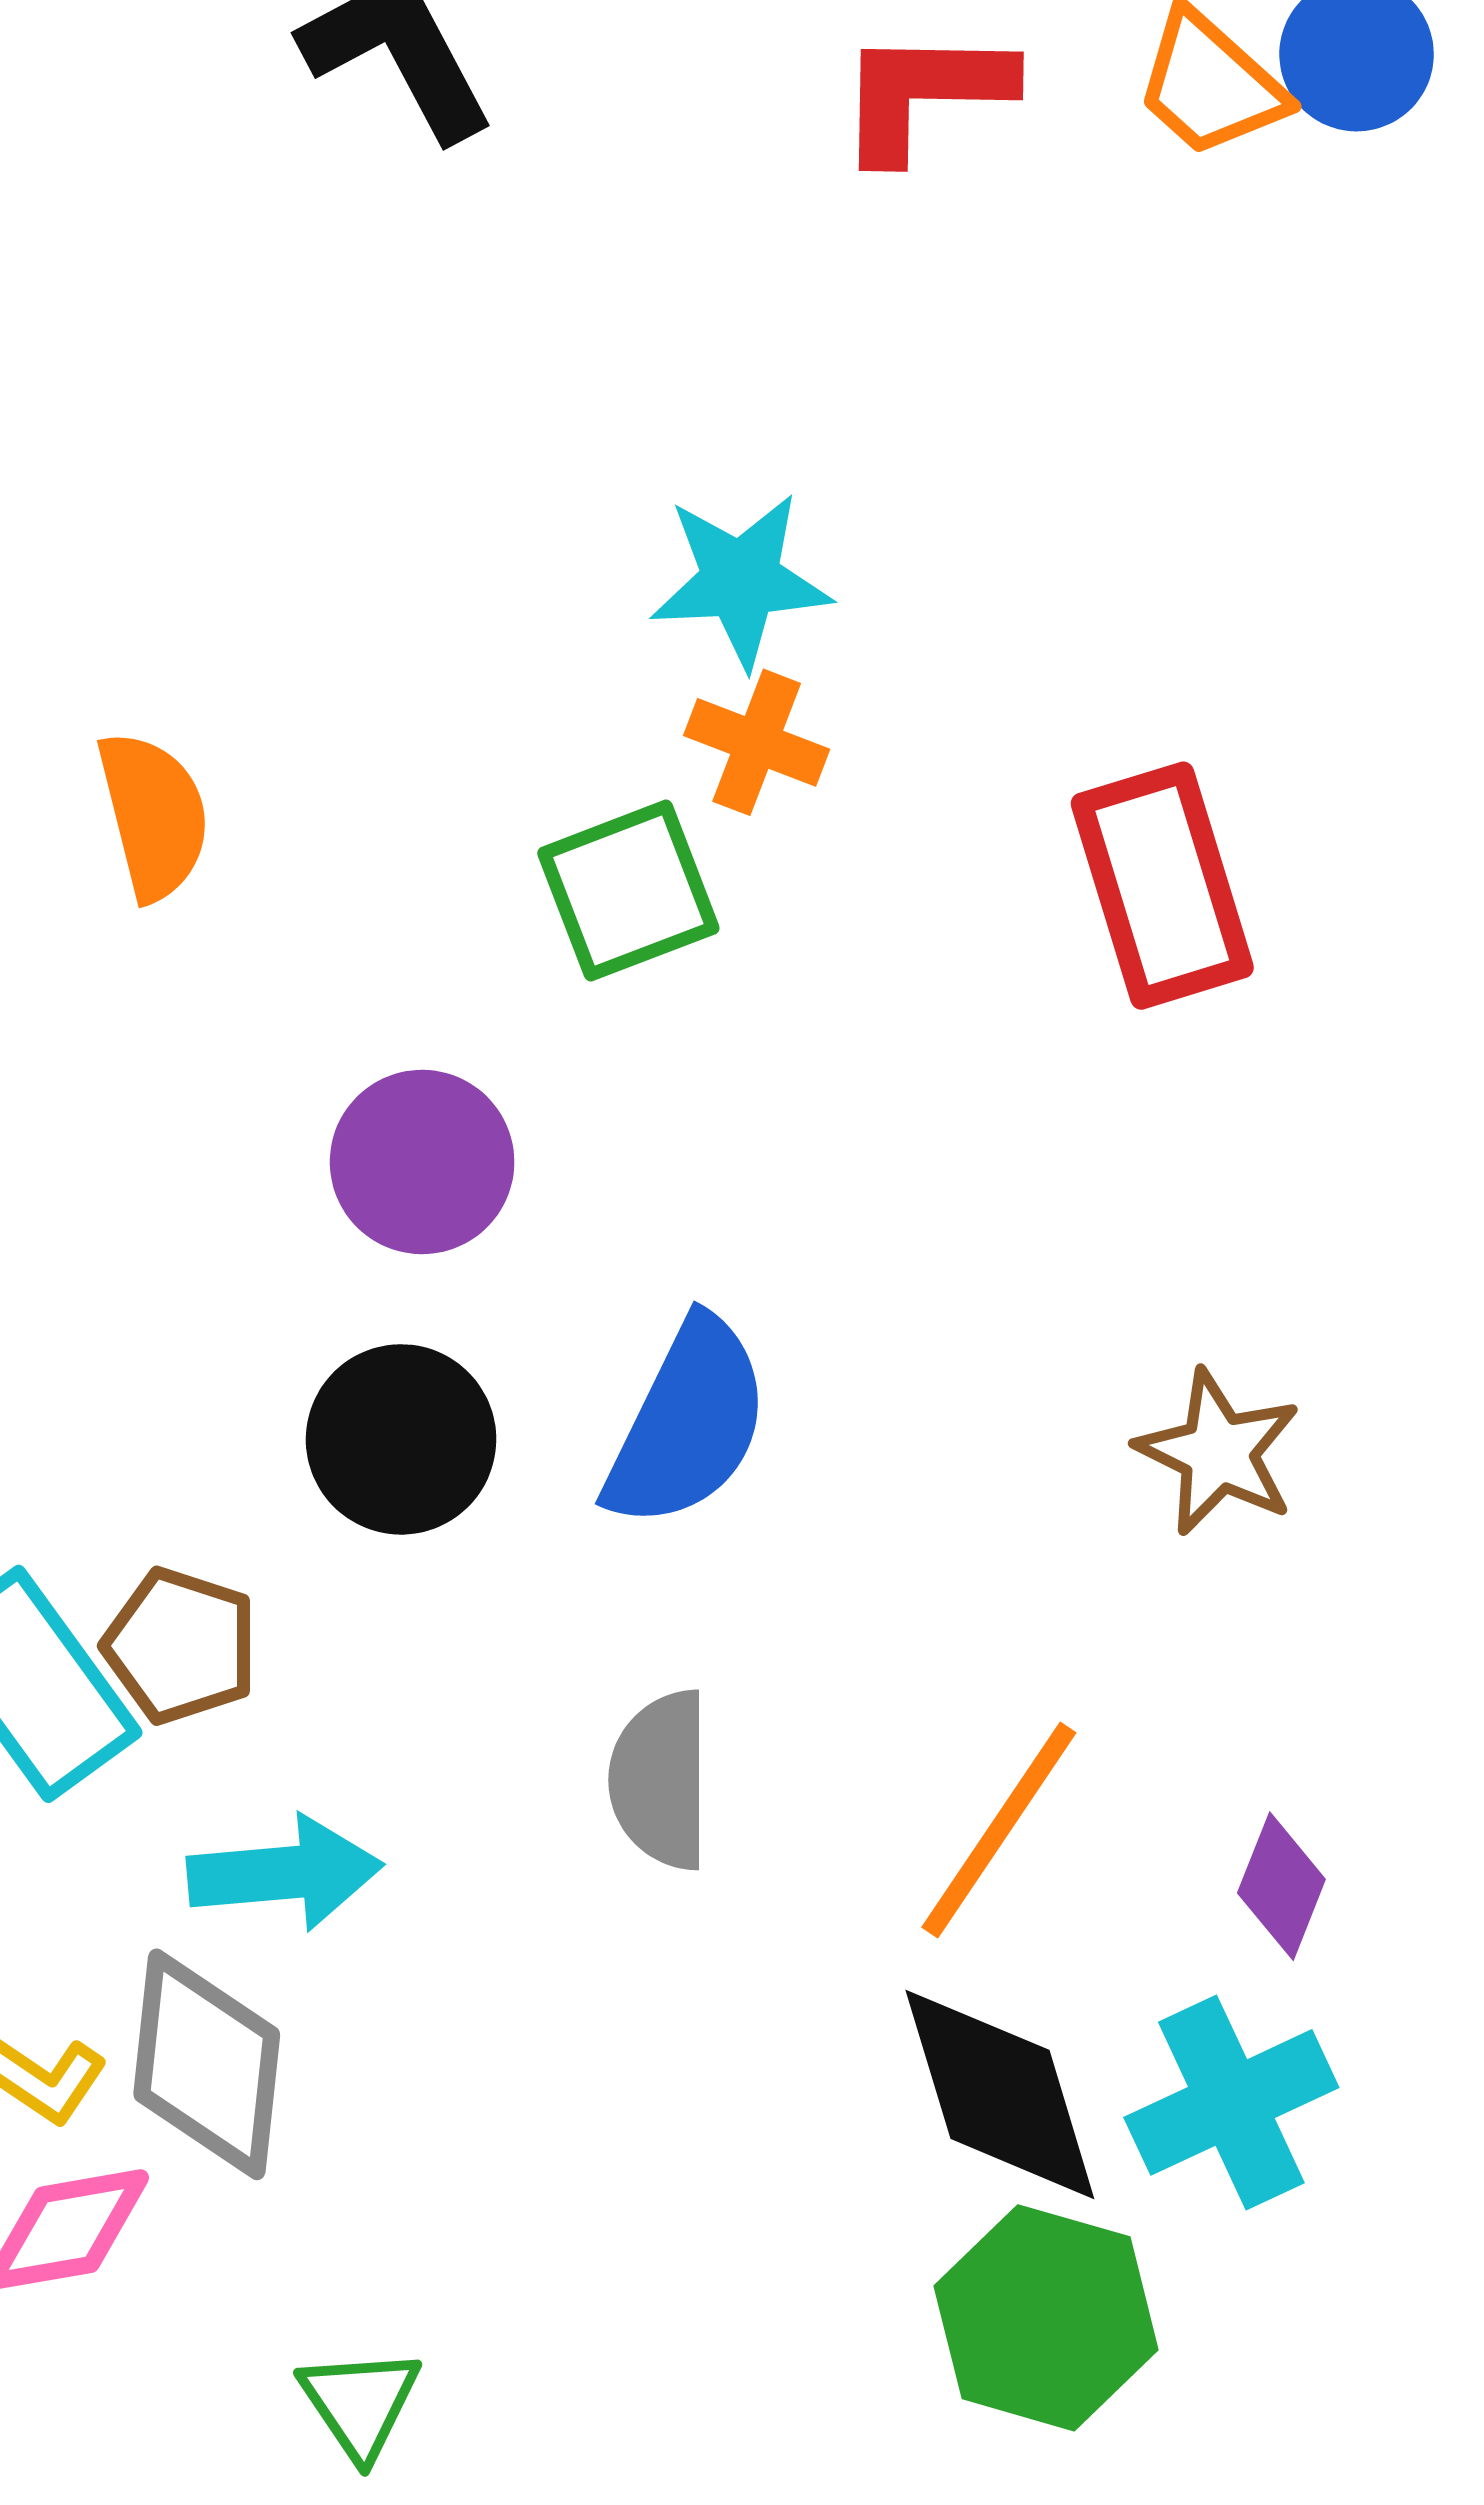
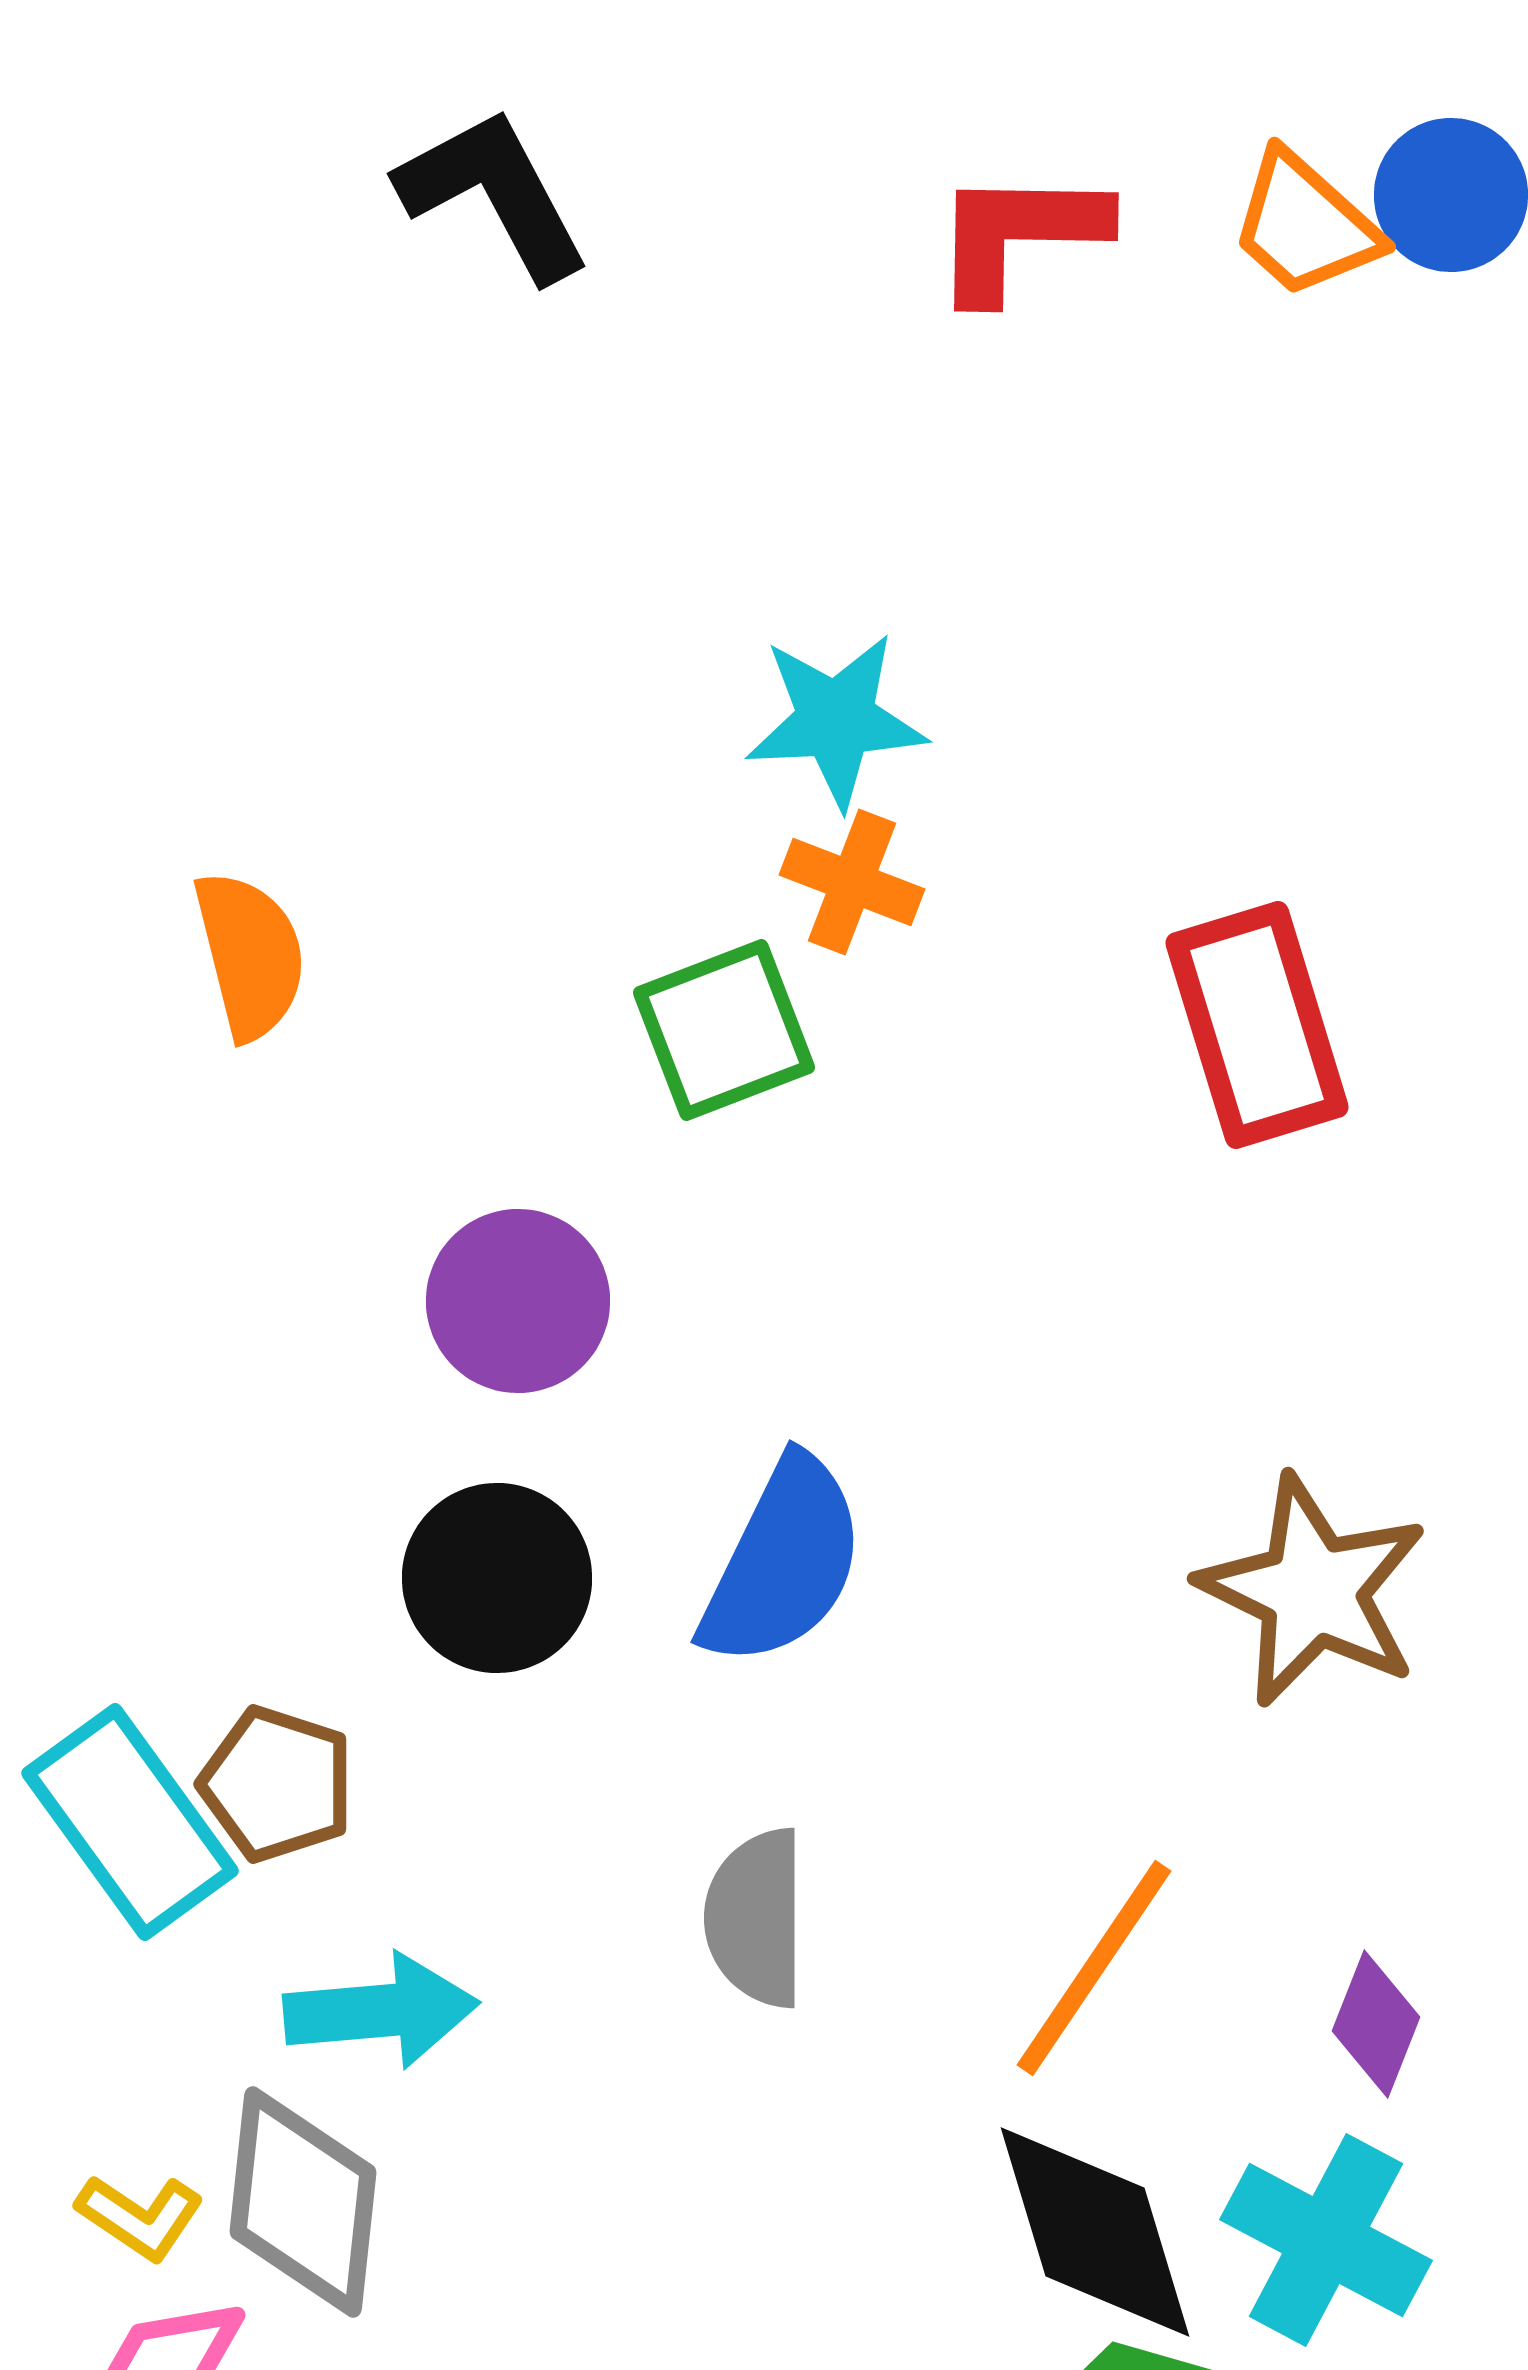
brown star: (1218, 1452) -> (1313, 1591), size x1.4
cyan cross: (1231, 2102) -> (1326, 2240), turned -37

